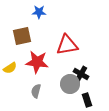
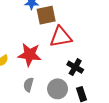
brown square: (22, 36) -> (46, 15), moved
gray circle: (70, 84) -> (58, 89), moved

